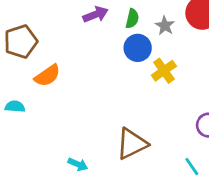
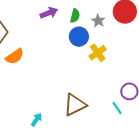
cyan arrow: (78, 164) -> (36, 120), turned -80
cyan line: (192, 167) -> (117, 108), moved

